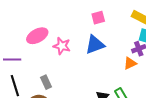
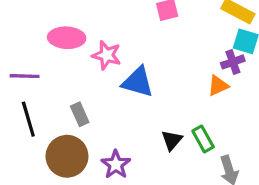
pink ellipse: (37, 36) -> (67, 38), turned 30
blue triangle: (95, 45) -> (138, 82), moved, turned 35

